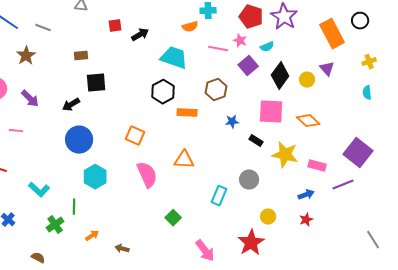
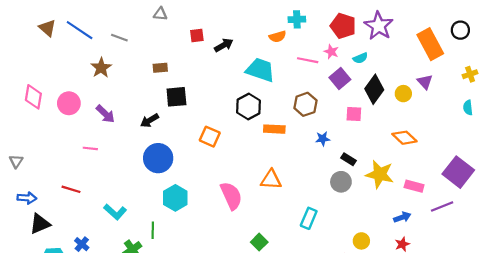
pink square: (271, 112) -> (354, 114), moved, size x0.6
orange square: (135, 136) -> (210, 137), moved
gray circle: (249, 180) -> (341, 182), moved

